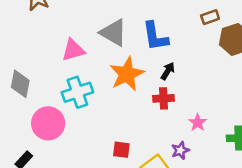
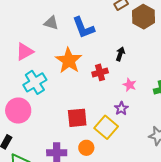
gray triangle: (113, 33) -> (51, 23), moved, size x0.7
black arrow: (168, 71) -> (120, 54), moved
red square: (121, 150) -> (77, 118), size x1.5

